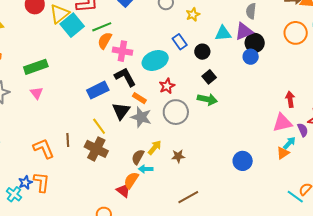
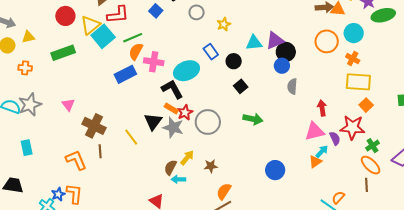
gray semicircle: (251, 11) -> (292, 86), moved
green rectangle: (36, 67) -> (63, 53), moved
black L-shape: (125, 77) -> (172, 89), moved
red star: (167, 86) -> (185, 112), moved
blue rectangle: (98, 90) -> (125, 74), moved
green arrow: (207, 99) -> (253, 119), moved
brown cross: (96, 149) -> (94, 126), moved
orange semicircle: (131, 180) -> (224, 191), moved

